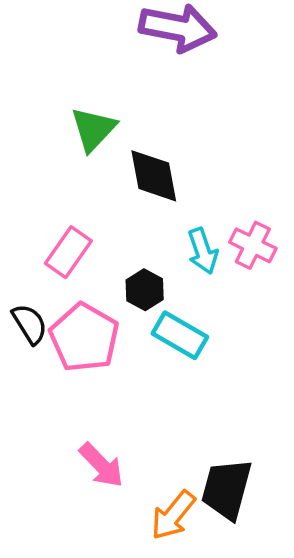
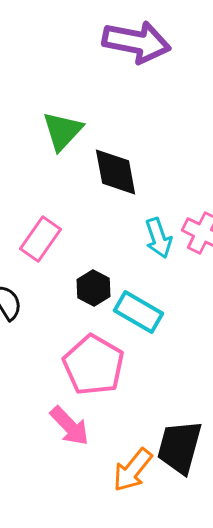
black hexagon: (145, 290) -> (94, 288), moved
pink pentagon: (84, 338) -> (94, 365), moved

